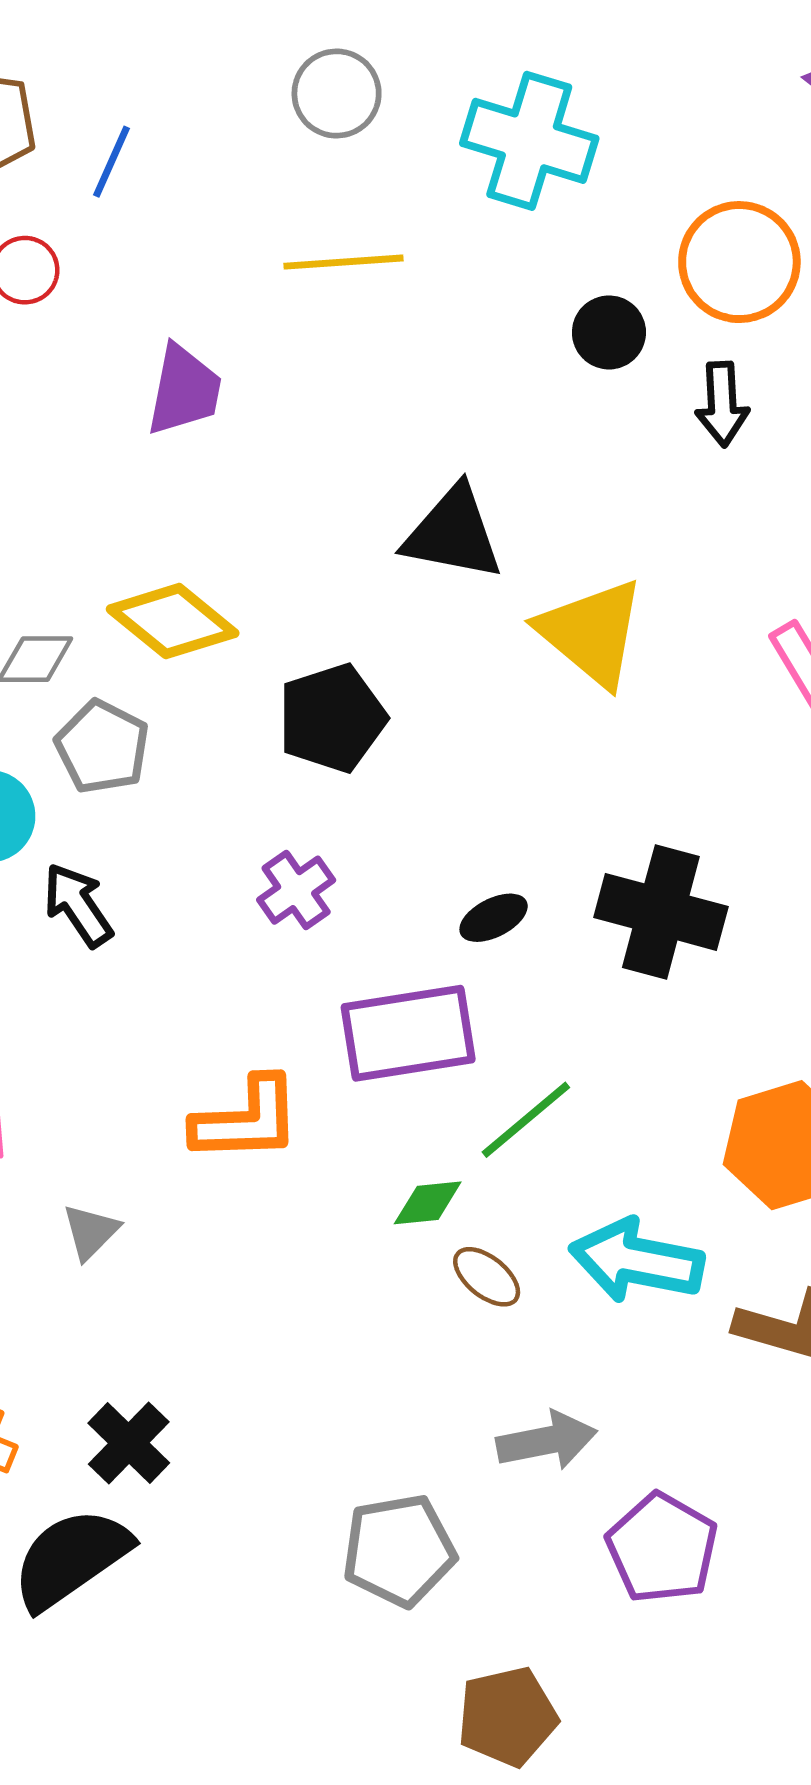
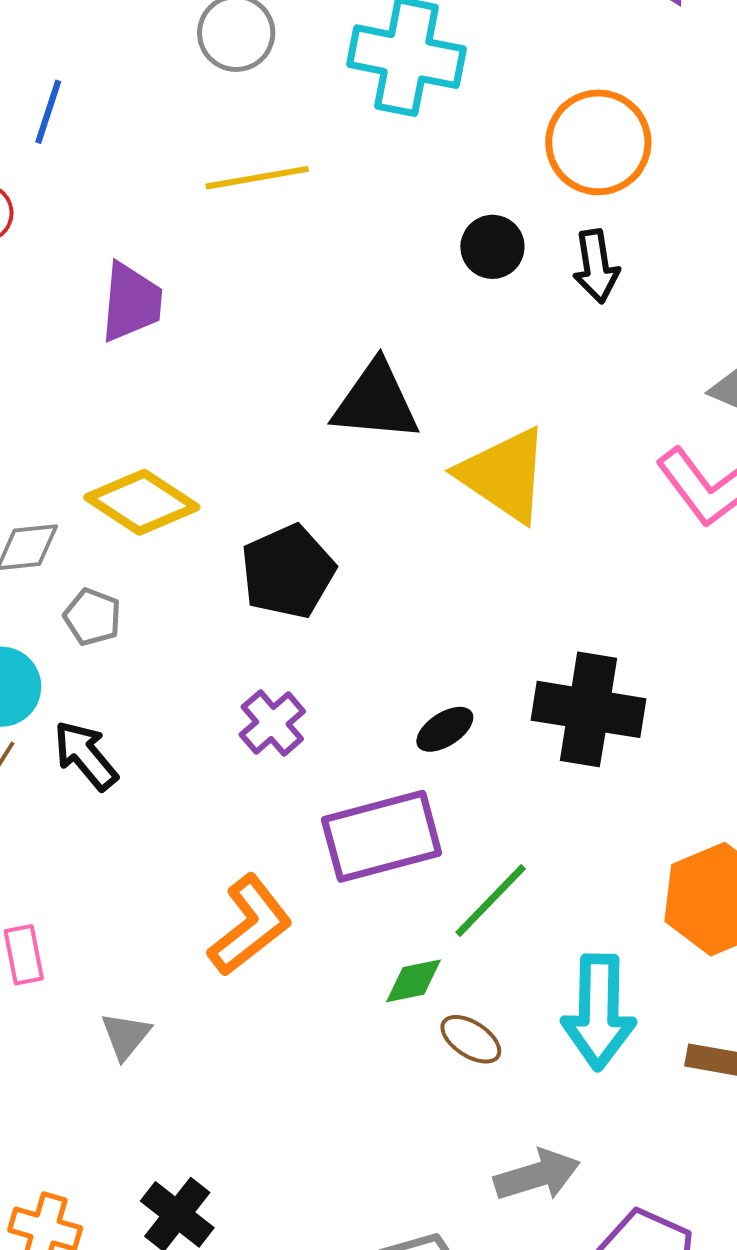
black circle: (609, 332) -> (492, 247), moved
gray pentagon: (102, 747) -> (92, 617), size x0.7
orange L-shape: (246, 1120) -> (250, 925), turned -30
cyan arrow: (637, 1261) -> (599, 1012), turned -94

